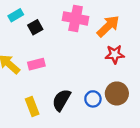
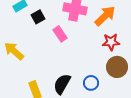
pink rectangle: (36, 64) -> (60, 34), moved, turned 70
brown circle: (117, 93) -> (117, 67), moved

